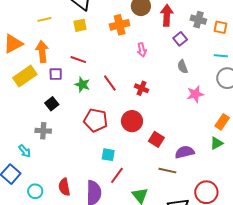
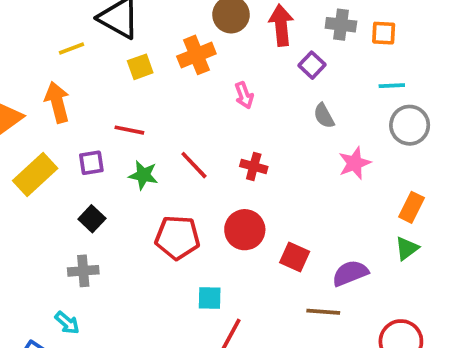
yellow line: (44, 19) -> (72, 48), moved
yellow square: (80, 25) -> (140, 67), moved
orange arrow: (42, 52) -> (57, 102), moved
cyan arrow: (25, 151) -> (67, 323), moved

